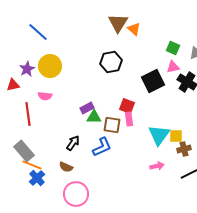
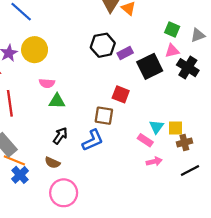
pink semicircle: (45, 96) -> (47, 83), moved
purple rectangle: (87, 108) -> (125, 53), moved
green triangle: (94, 117) -> (57, 101), moved
pink rectangle: (129, 119) -> (145, 140), moved, turned -48
cyan triangle: (159, 135) -> (156, 127), size x0.6

